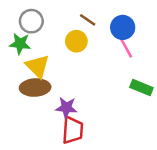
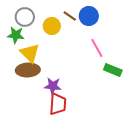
blue circle: (123, 27) -> (89, 16), moved
yellow circle: (76, 41) -> (52, 26), moved
pink line: (125, 46) -> (97, 48), moved

